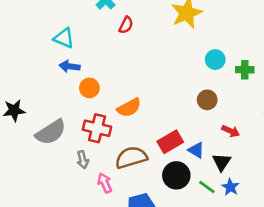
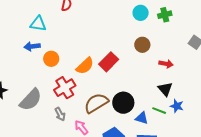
cyan triangle: (64, 38) -> (38, 24), moved
red cross: (97, 128) -> (65, 88), turned -30
red rectangle: (170, 142) -> (109, 62), moved
blue triangle: (196, 150) -> (142, 118), moved
black circle: (176, 175) -> (123, 103), moved

